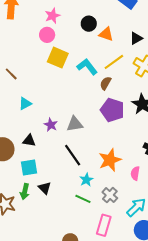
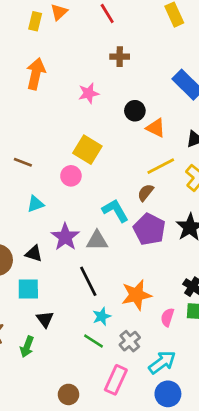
pink circle: (47, 35) -> (71, 176), moved
cyan L-shape: (87, 67) -> (115, 211), moved
brown line: (11, 74) -> (23, 162), turned -32
purple star: (51, 125) -> (65, 237), size x1.5
green arrow: (25, 192) -> (27, 347), moved

